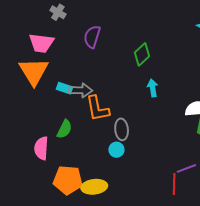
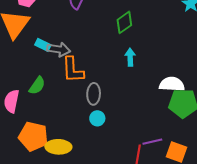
cyan circle: (116, 150) -> (97, 118), moved

